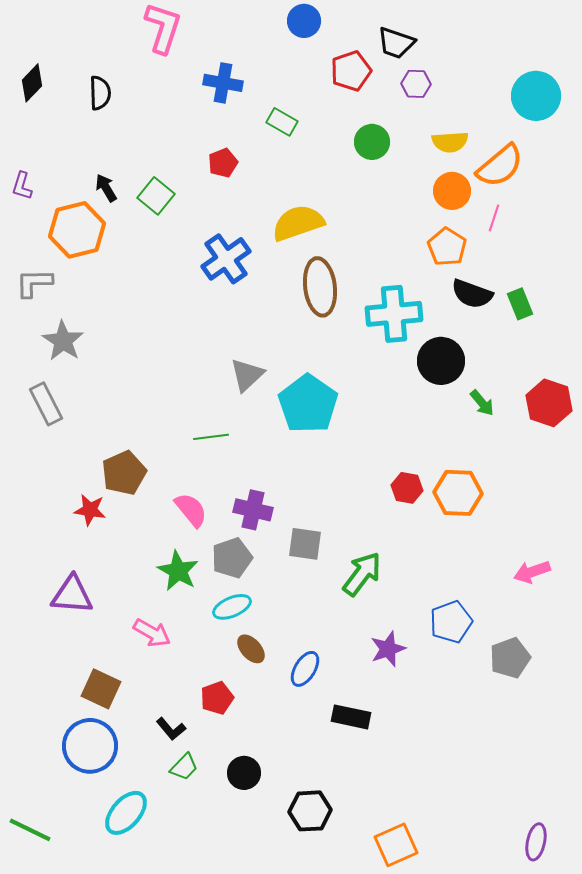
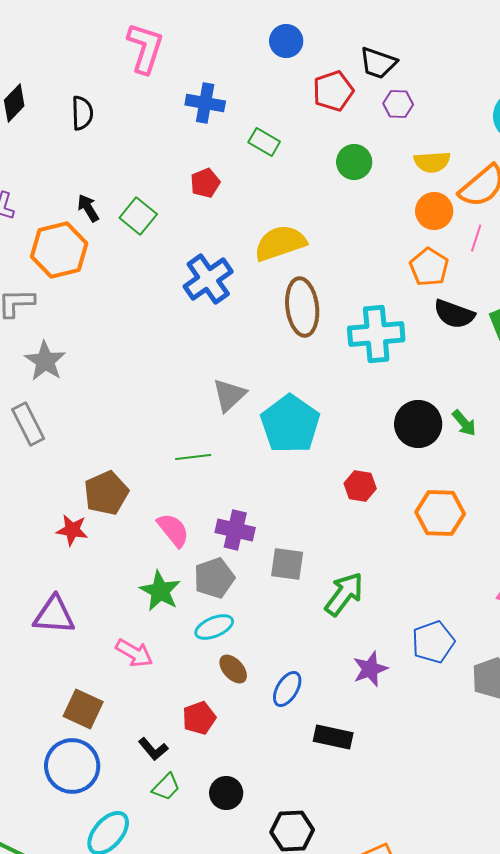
black circle: (441, 361) -> (418, 424), moved
red hexagon: (407, 488) -> (360, 486), moved

